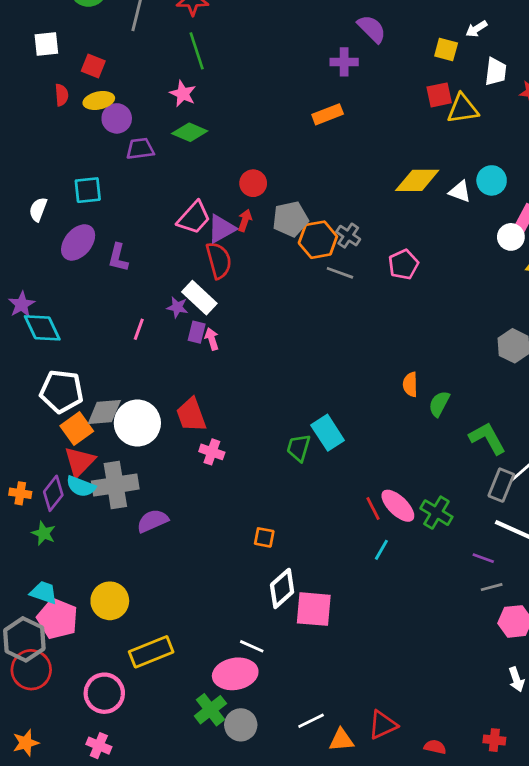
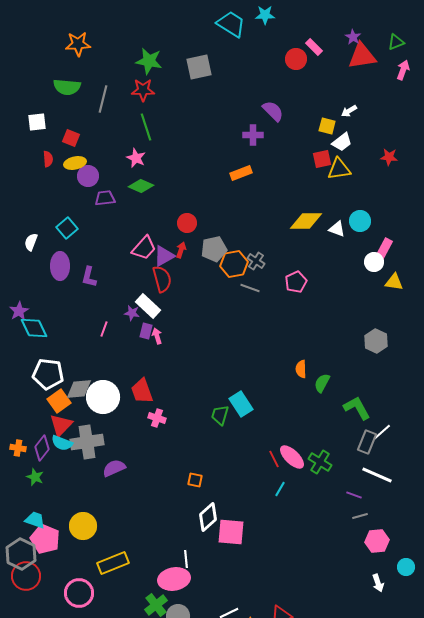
white trapezoid: (496, 72) -> (342, 142), moved, turned 45
cyan square: (88, 190) -> (67, 228), turned -35
purple ellipse: (78, 242) -> (60, 266), turned -40
white line: (252, 646) -> (186, 559), turned 60

